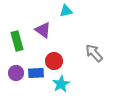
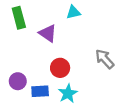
green rectangle: (17, 41) -> (19, 18), moved
blue rectangle: (36, 73) -> (40, 91), moved

